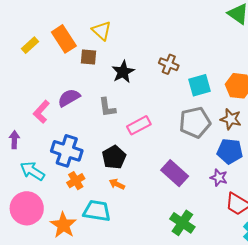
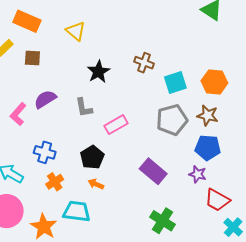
orange rectangle: (64, 39) -> (27, 21), moved, turned -32
brown square: (88, 57) -> (32, 58), moved
blue cross: (67, 151) -> (45, 152), size x0.7

